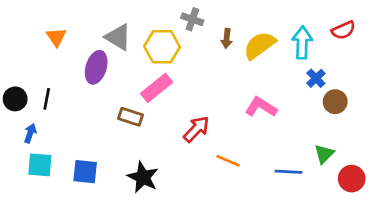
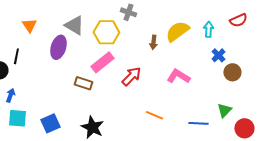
brown arrow: (227, 38) -> (153, 42), moved
cyan arrow: (302, 43) -> (208, 29), size x0.7
black line: (47, 99) -> (16, 56), moved
red arrow: (196, 129) -> (131, 76), moved
blue square: (85, 172) -> (50, 123), turned -30

